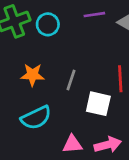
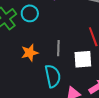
cyan semicircle: (36, 118) -> (53, 76), moved, turned -60

